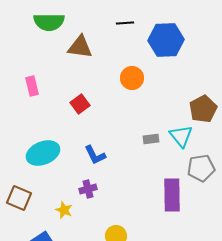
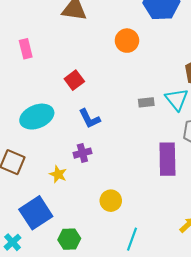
red square: (80, 104) -> (74, 80), moved

